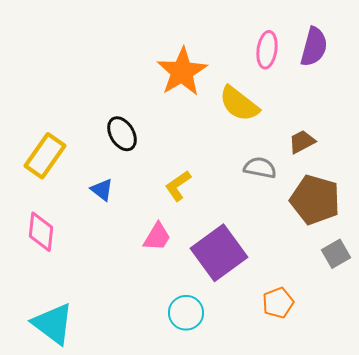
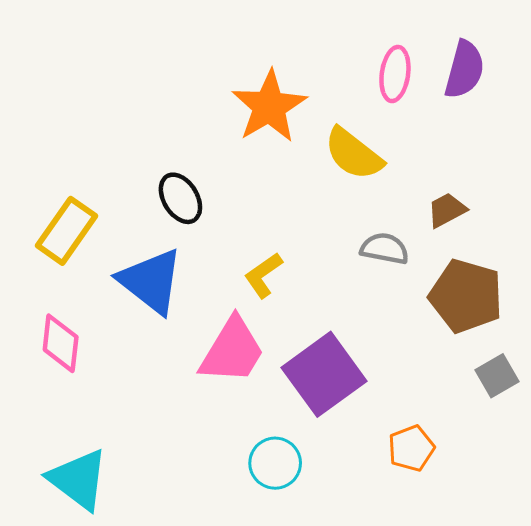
blue triangle: (102, 190) -> (151, 281), size x2.0
pink trapezoid: (157, 237) -> (232, 351), size x1.6

